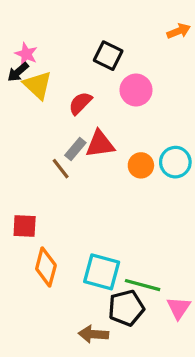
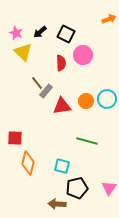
black arrow: (18, 72) -> (40, 32), moved
red semicircle: (80, 103) -> (61, 63), moved, turned 133
red triangle: (100, 144) -> (62, 106), moved
brown line: (61, 169) -> (37, 83), moved
cyan square: (102, 272) -> (62, 166), size x0.7
green line: (143, 285) -> (87, 141), moved

